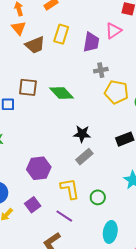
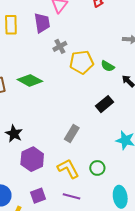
black star: (82, 134) -> (14, 134), moved, turned -30
purple square: (33, 205) -> (38, 196), turned 35

